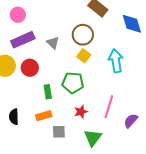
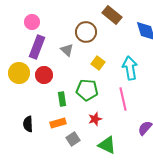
brown circle: (83, 35) -> (86, 32), moved
purple rectangle: (23, 40) -> (37, 47), turned -45
pink line: (109, 107) -> (123, 99), moved, turned -30
gray square: (59, 132) -> (73, 139), turned -32
green triangle: (93, 138) -> (107, 145), turned -42

